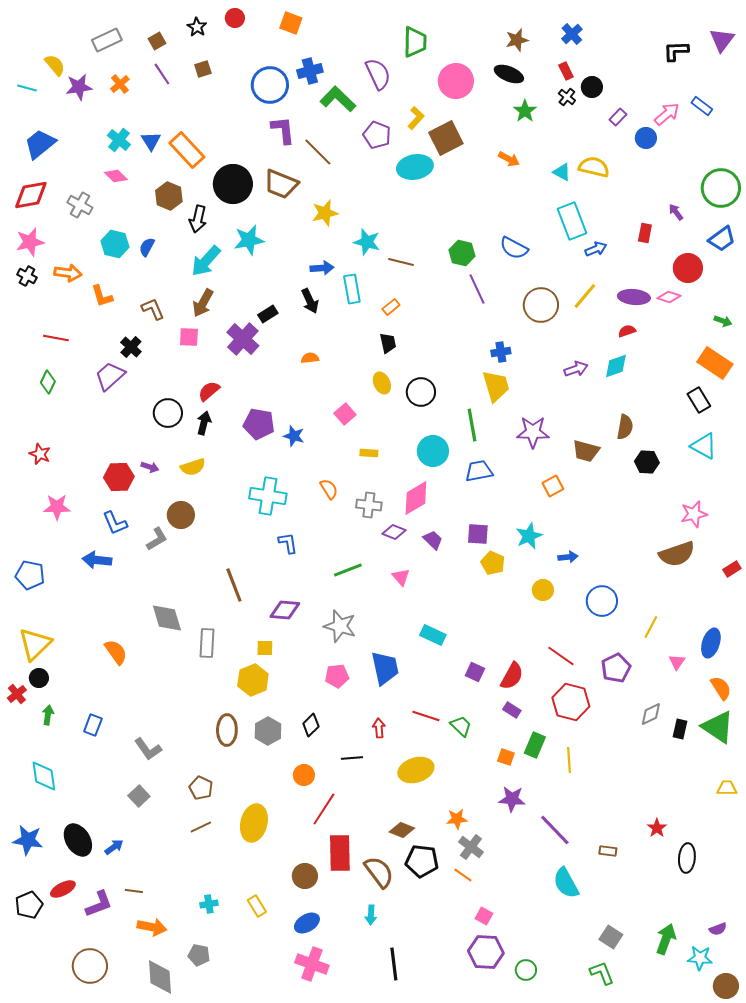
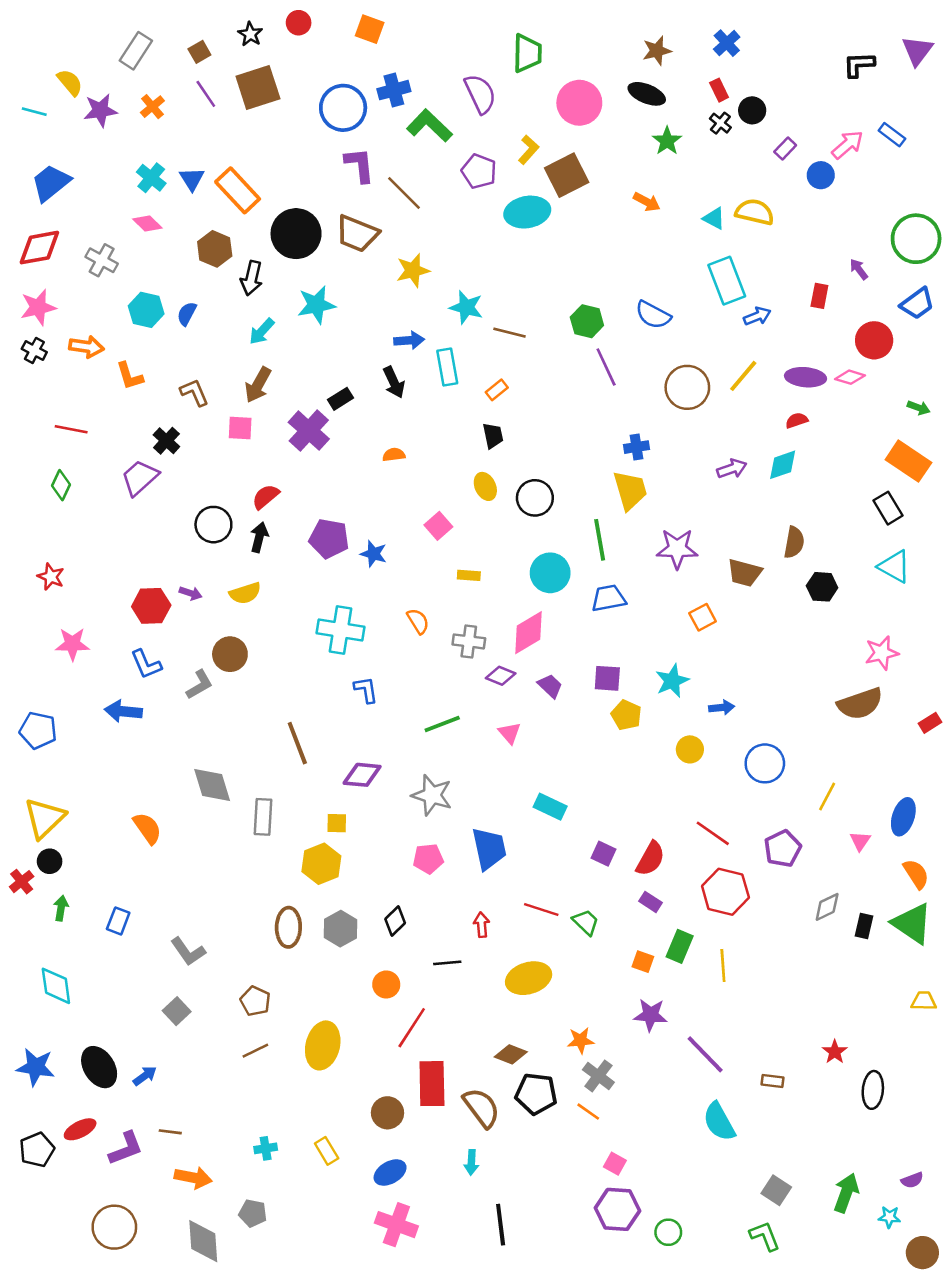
gray rectangle: (107, 40) -> (136, 51), turned -32
brown square: (203, 69) -> (258, 88), size x2.0
cyan arrow: (206, 261) -> (262, 331), size x0.7
cyan star: (700, 958) -> (889, 1217), size x0.7

